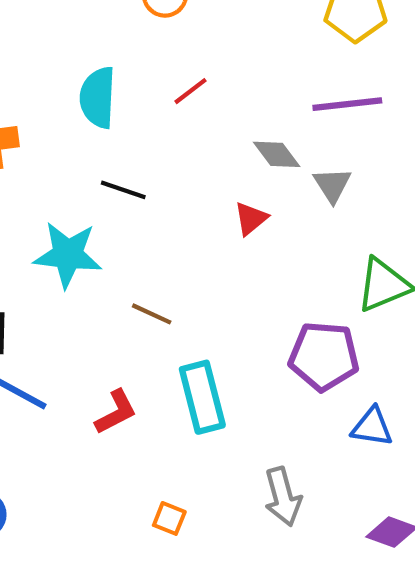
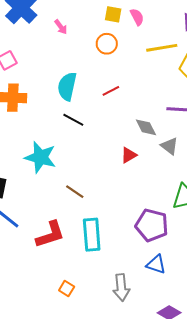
gray triangle: (332, 185) -> (169, 146), turned -30
black line: (123, 190) -> (73, 120), moved
red L-shape: (116, 412) -> (50, 235), size x1.4
blue triangle: (372, 427) -> (156, 264), moved

